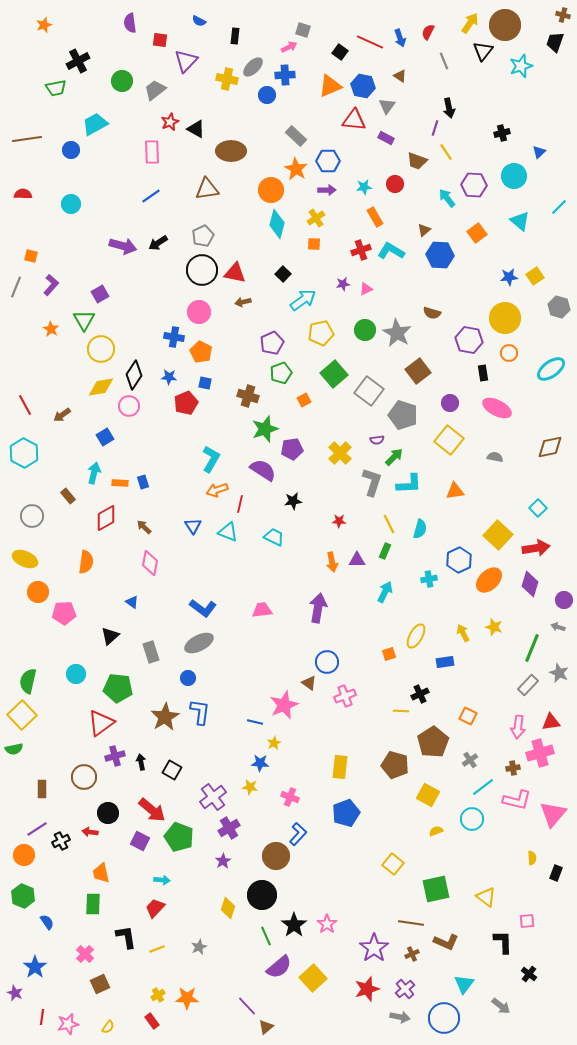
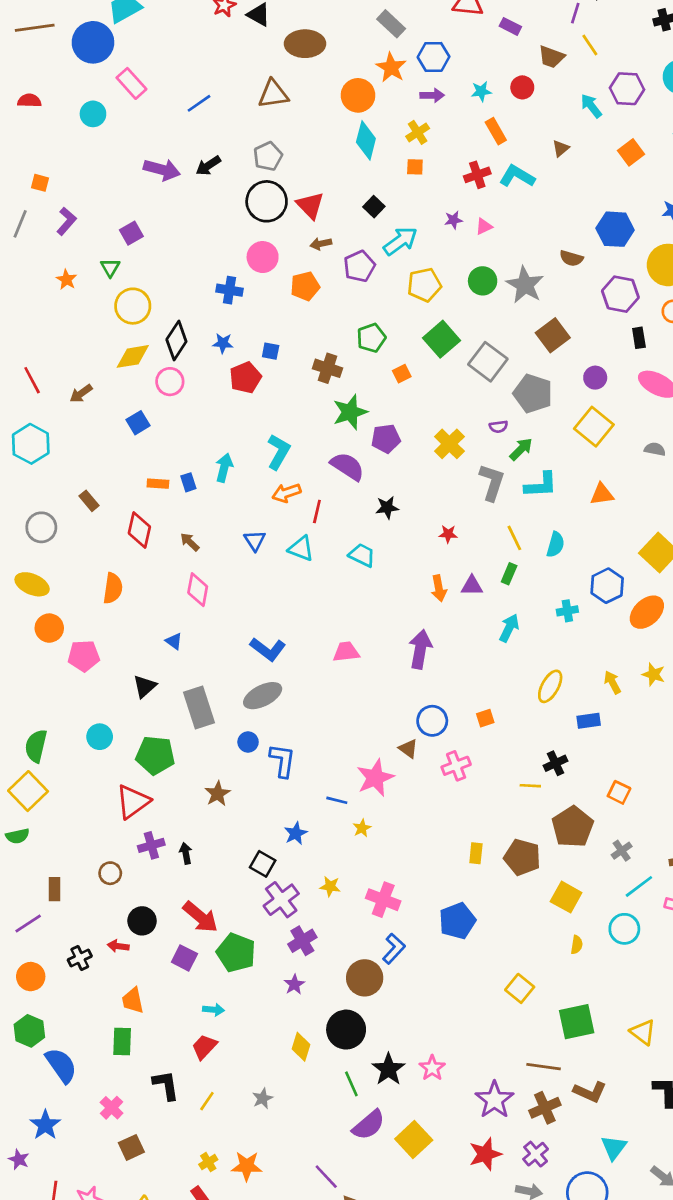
blue circle: (71, 150) -> (93, 42), size x1.8
pink rectangle: (152, 152) -> (131, 83), moved, turned -40
blue hexagon: (440, 255) -> (615, 229), moved
red triangle: (235, 273) -> (310, 205), turned 35
green triangle: (84, 320) -> (110, 268), size x0.7
purple pentagon: (272, 343) -> (359, 266), moved
orange pentagon: (201, 352) -> (305, 286), moved, turned 30
cyan arrow: (94, 473) -> (224, 468), moved
red diamond: (106, 518) -> (139, 530), turned -48
gray rectangle: (151, 652) -> (199, 708), size x1.4
orange square: (389, 654) -> (485, 718), moved
blue L-shape: (200, 712) -> (282, 761), moved
brown star: (165, 717) -> (218, 794), size x0.7
blue star: (260, 763) -> (296, 833), moved, turned -30
yellow rectangle: (340, 767) -> (476, 853), moved, size x0.7
black square: (172, 770) -> (263, 864), moved
brown circle: (84, 777) -> (110, 873), size x0.7
pink cross: (290, 797) -> (383, 900), size x1.4
purple line: (37, 829) -> (28, 924), moved
yellow semicircle: (436, 831) -> (577, 945), turned 120
blue semicircle: (47, 922) -> (61, 1065), size x1.8
yellow line: (157, 949) -> (207, 1101), turned -35
brown cross: (412, 954) -> (545, 1108), size x1.6

